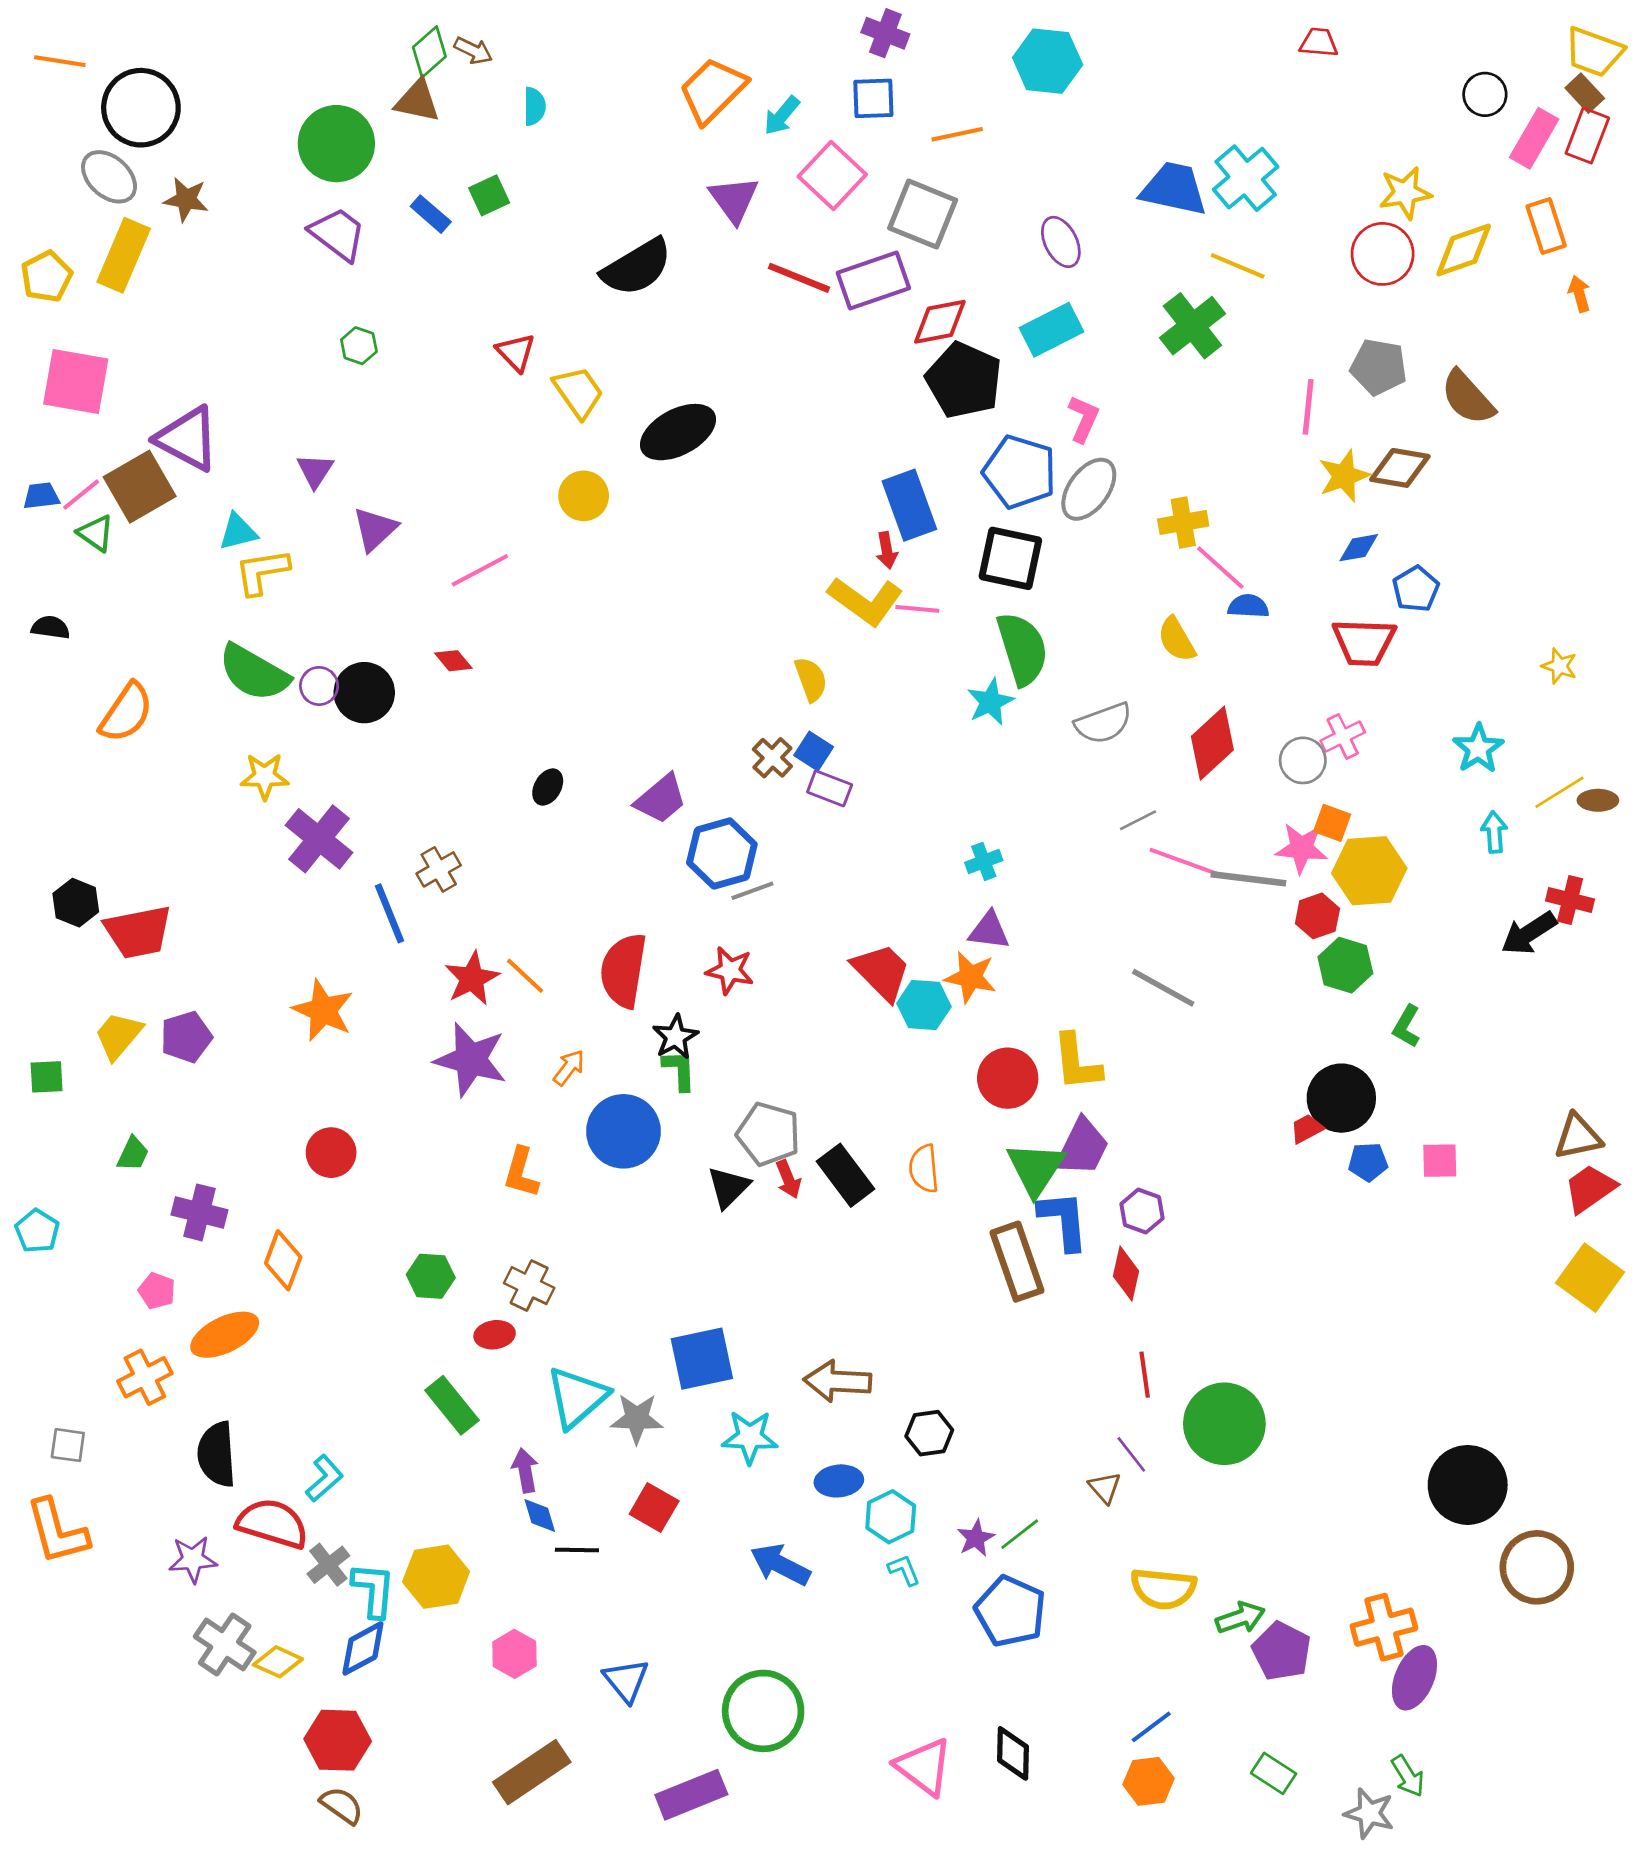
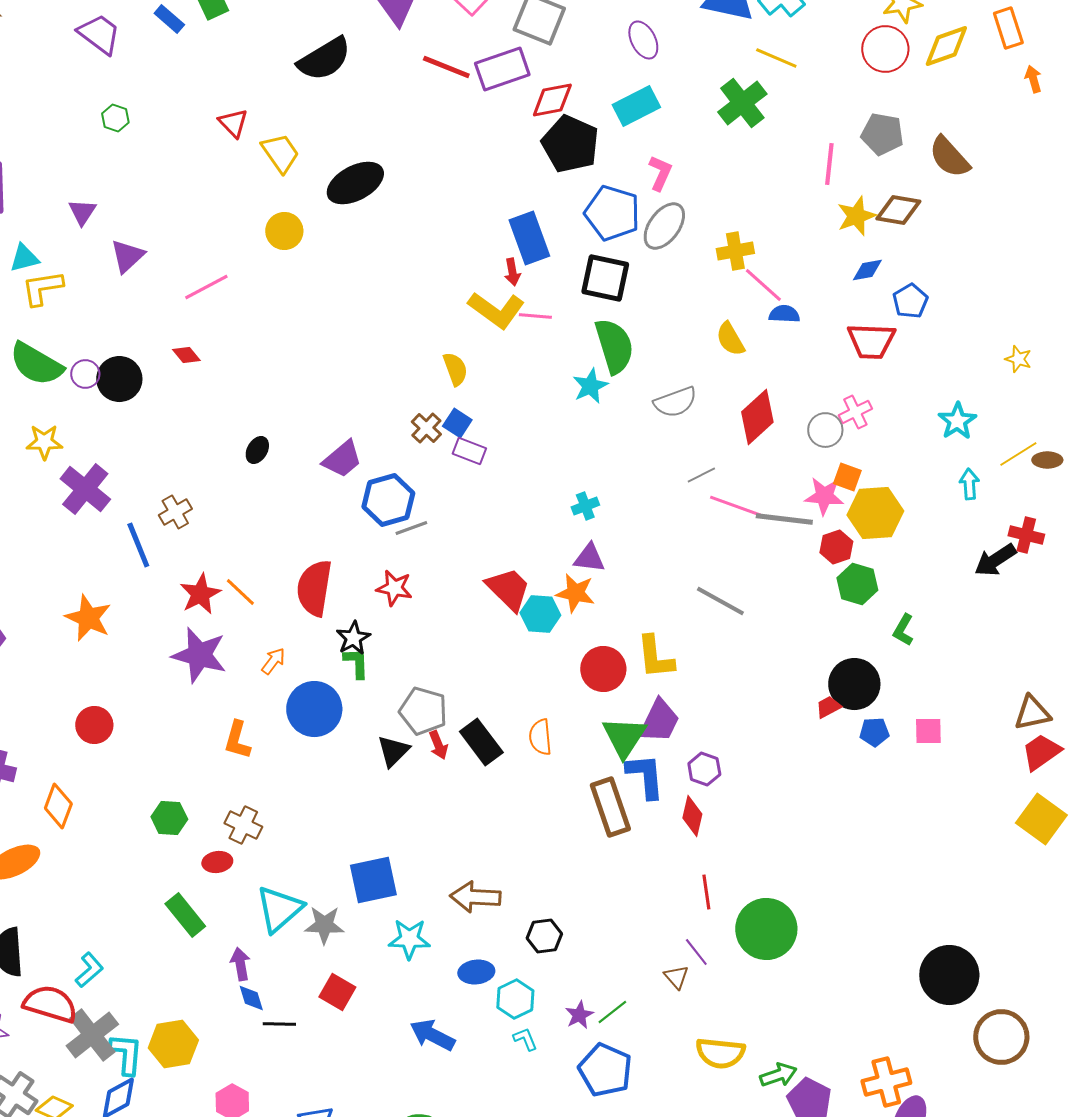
gray cross: (328, 1565) -> (92, 1035), size x1.6

